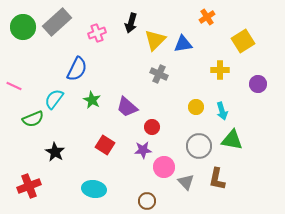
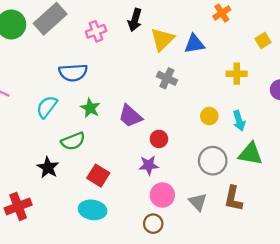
yellow square: (243, 41) -> (263, 41), size x0.6
blue semicircle: (77, 69) -> (73, 73), turned 60
green semicircle: (33, 119) -> (73, 141), moved
red square: (105, 145) -> (98, 176), moved
pink circle: (164, 167) -> (162, 195), moved

